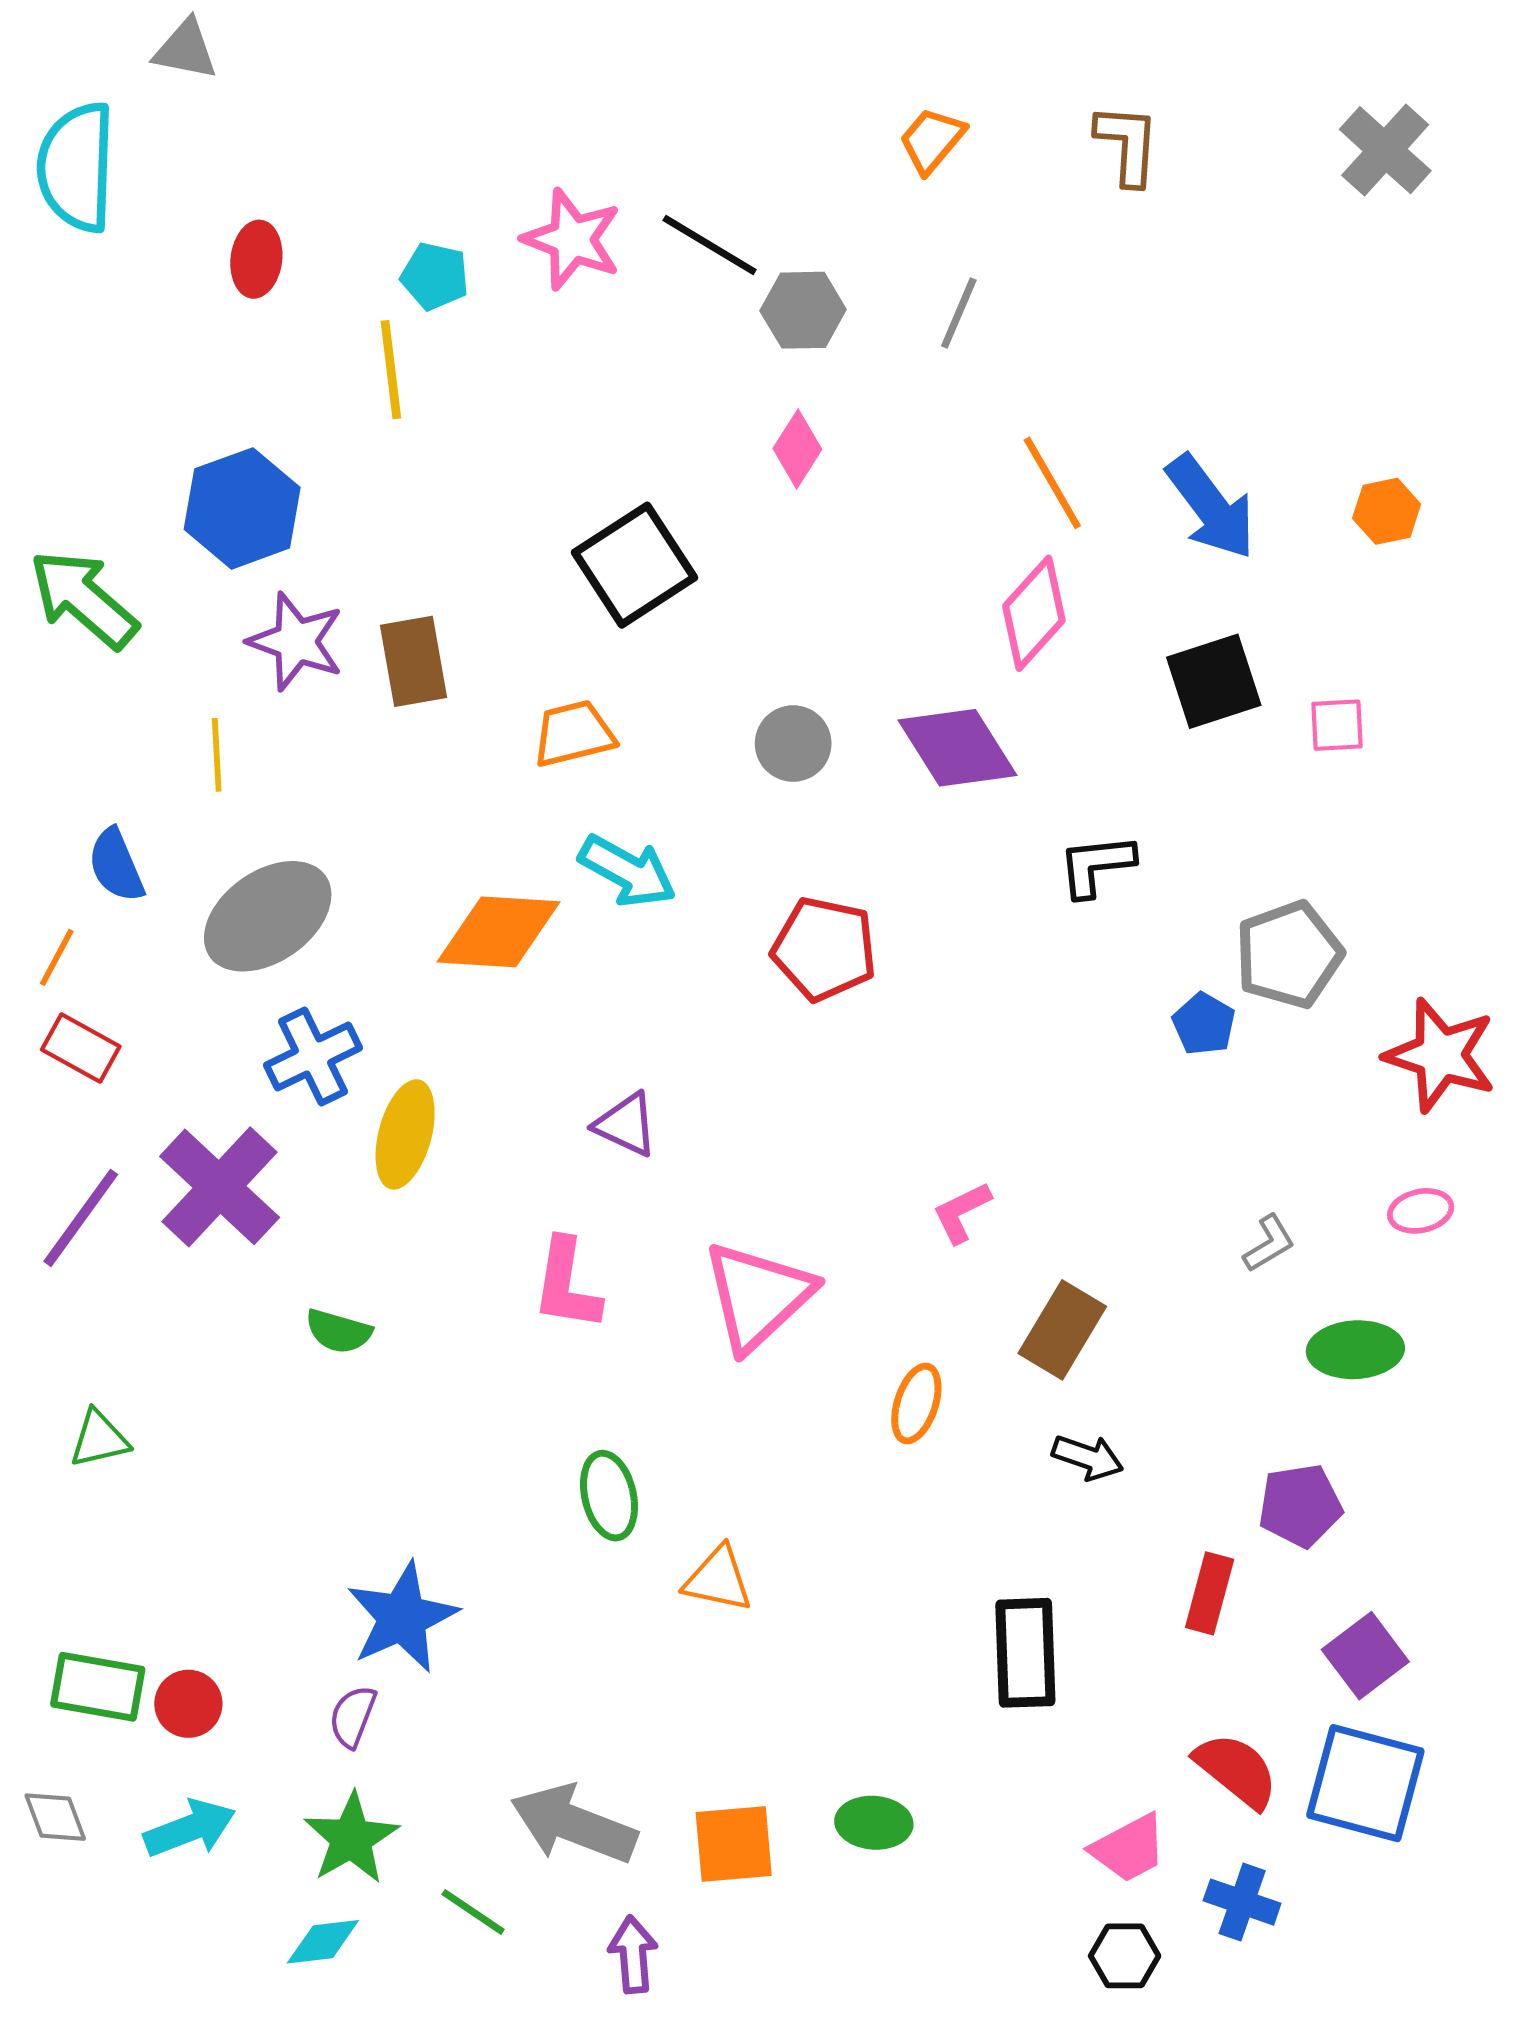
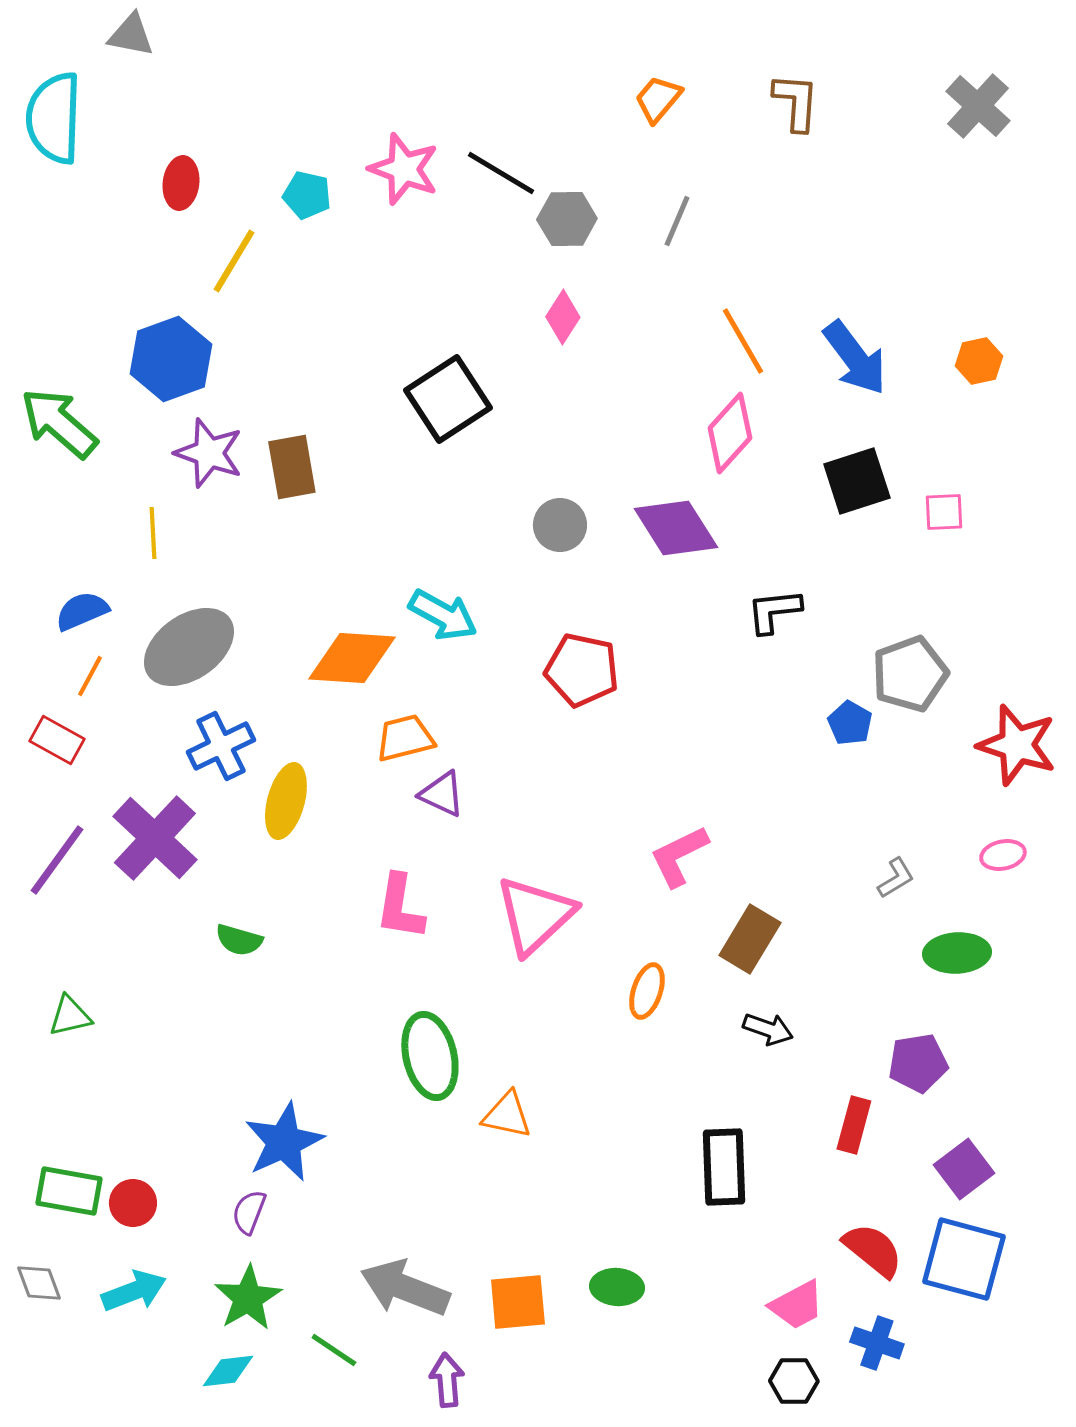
yellow line: (391, 370) -> (234, 261), moved, turned 38
orange trapezoid: (574, 734) -> (405, 738), moved
blue semicircle: (116, 865) -> (82, 611), turned 90
orange line: (57, 957) -> (90, 676), moved
pink L-shape: (962, 1212) -> (679, 856), size x1.4
green ellipse: (609, 1496) -> (430, 1056), size x1.4

